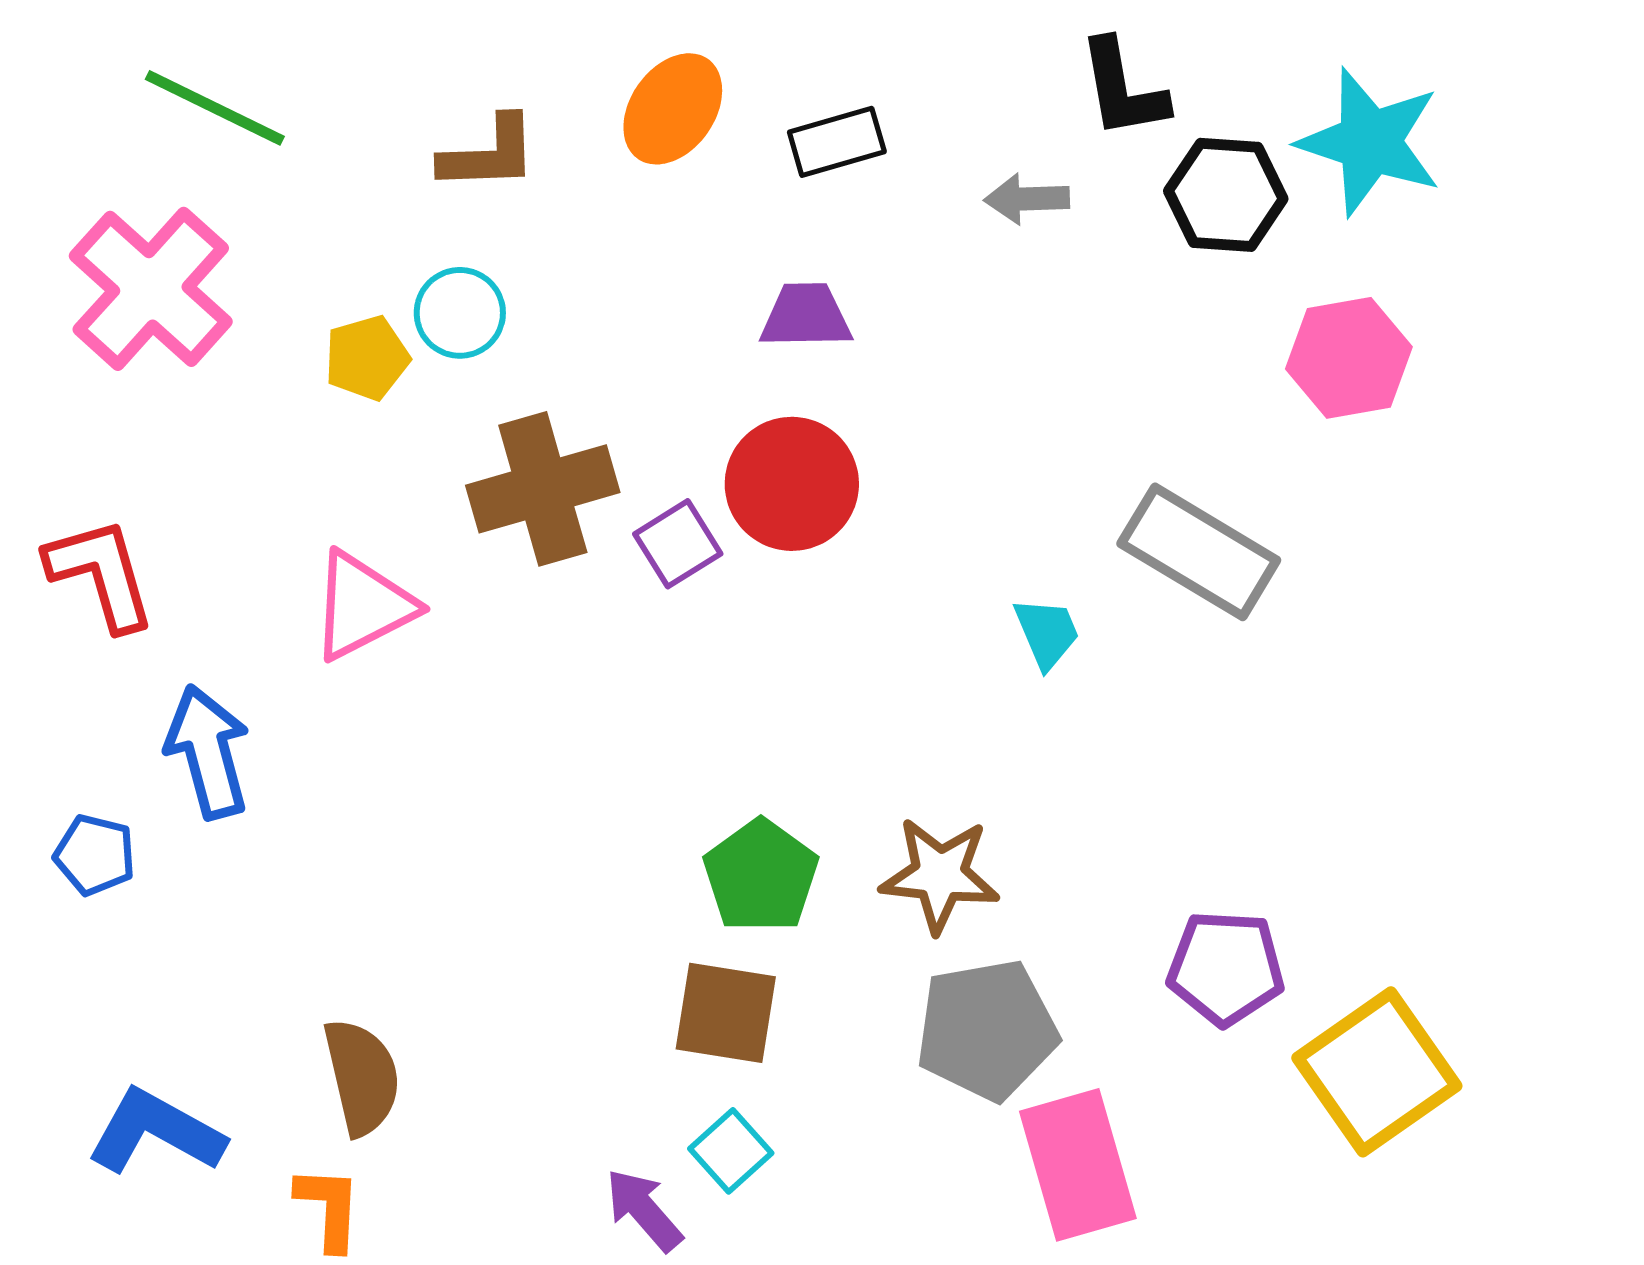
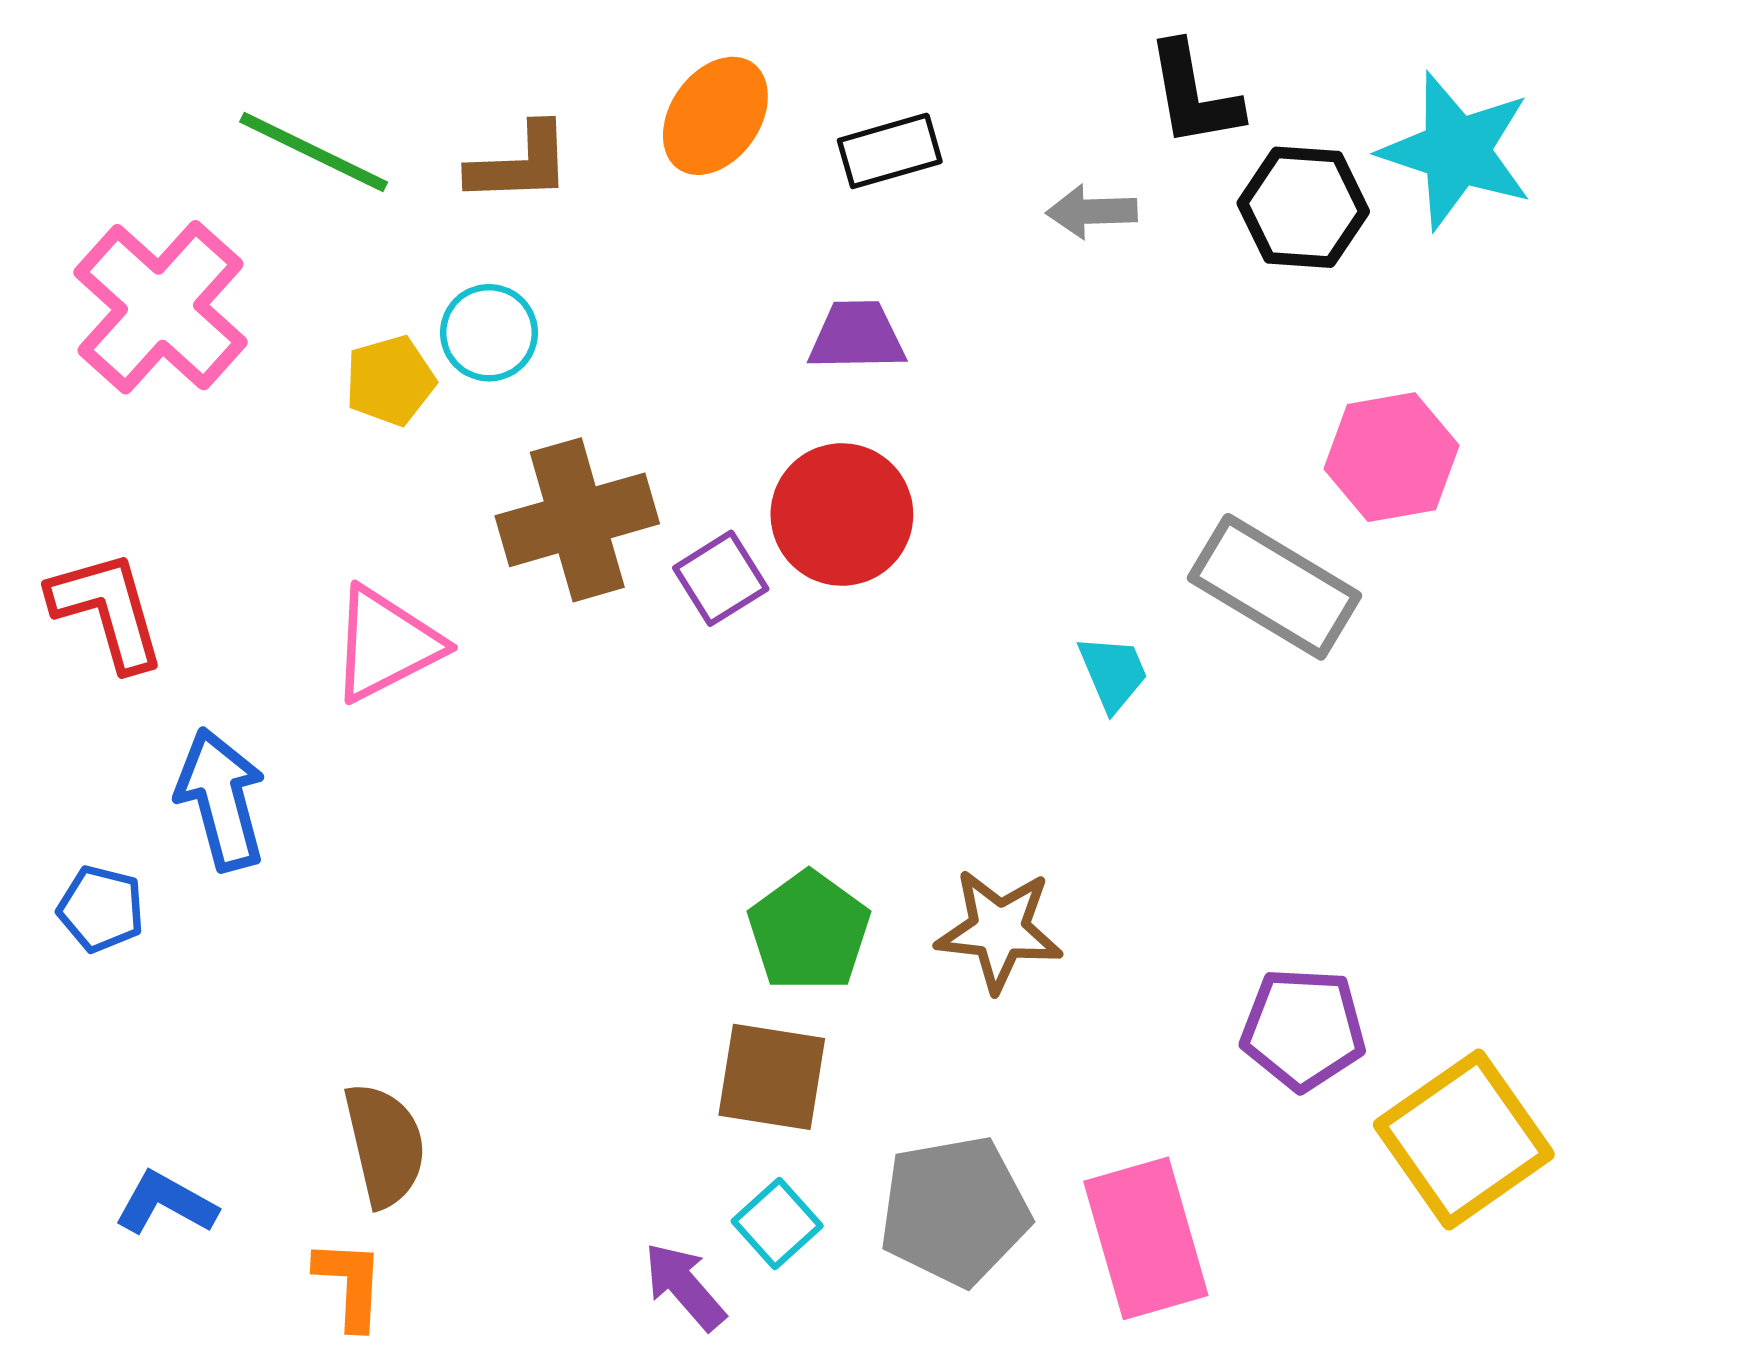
green line: (215, 108) -> (314, 152), moved
pink hexagon: (1349, 358) -> (1391, 457), moved
gray pentagon: (987, 1030) -> (955, 1211), moved
blue L-shape: (156, 1132) -> (166, 1203), size x0.7

